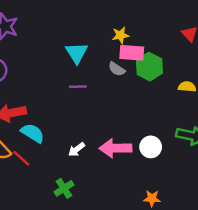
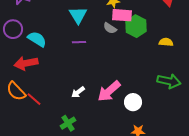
cyan semicircle: (33, 133) -> (37, 39), moved
white circle: (151, 147) -> (133, 102), moved
pink arrow: (115, 148) -> (109, 91), turned -40

